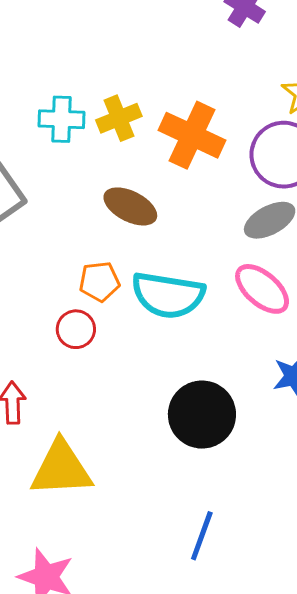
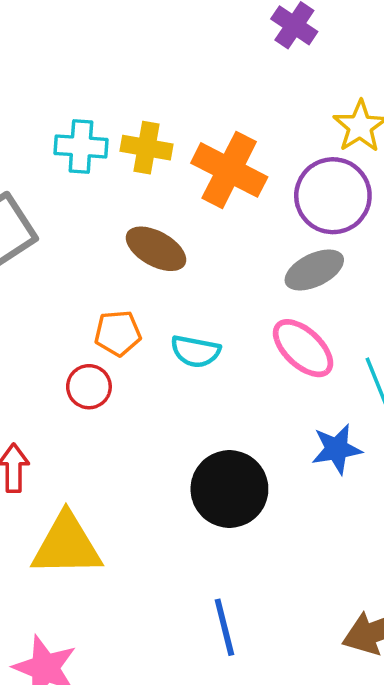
yellow cross: (119, 118) -> (146, 148), turned 30
cyan semicircle: (168, 295) -> (195, 351), size x0.6
blue line: (202, 536) -> (224, 627), turned -36

